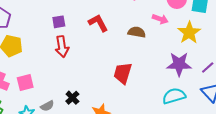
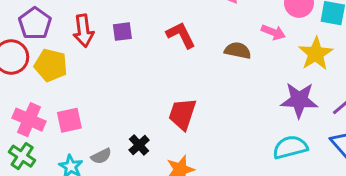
red arrow: (62, 47) -> (83, 31), moved
red trapezoid: (123, 73) -> (182, 114), moved

